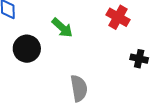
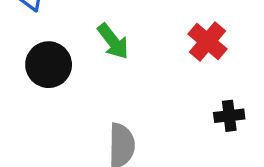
black cross: (139, 59) -> (229, 116), turned -30

